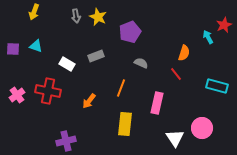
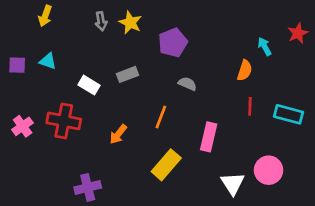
cyan arrow: (208, 37) -> (265, 46), moved
red line: (176, 74) -> (250, 106), moved, turned 40
yellow rectangle: (125, 124) -> (166, 165), turned 35

